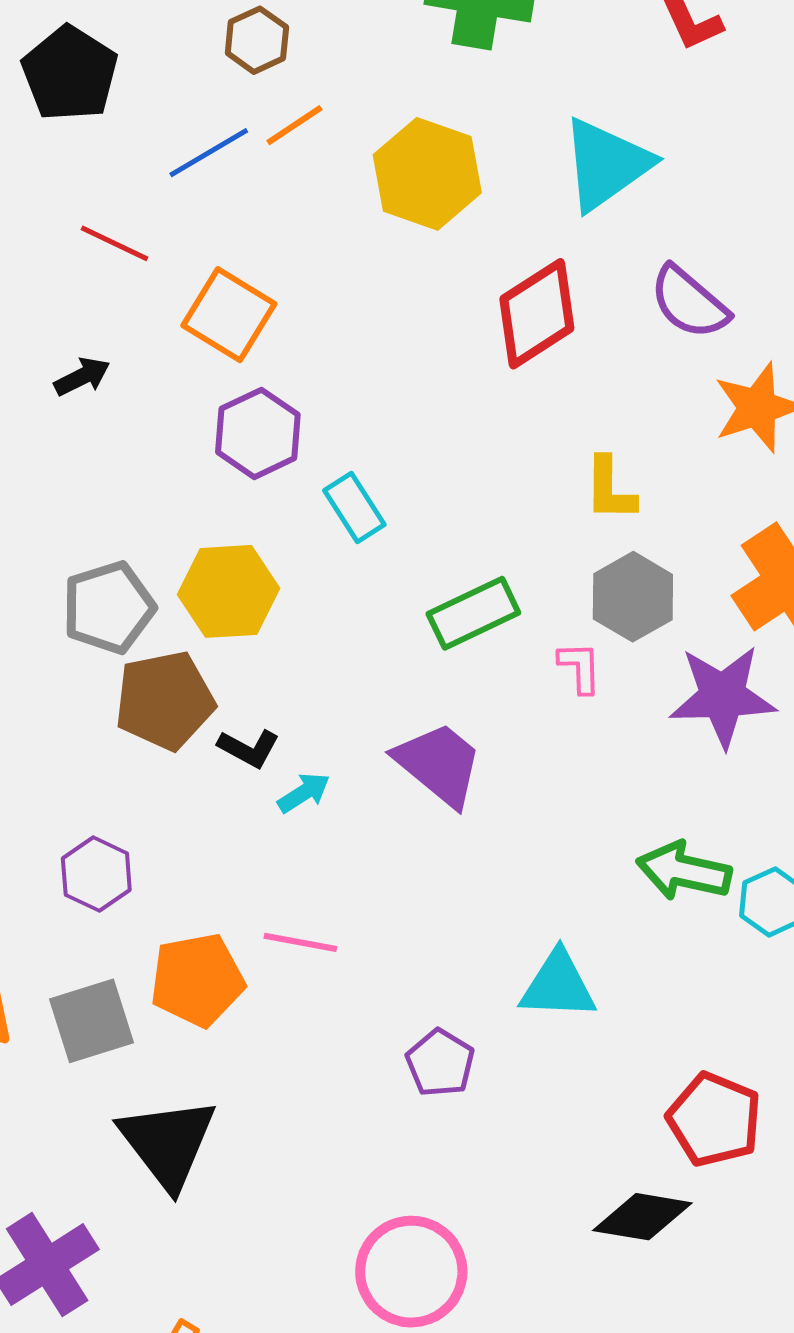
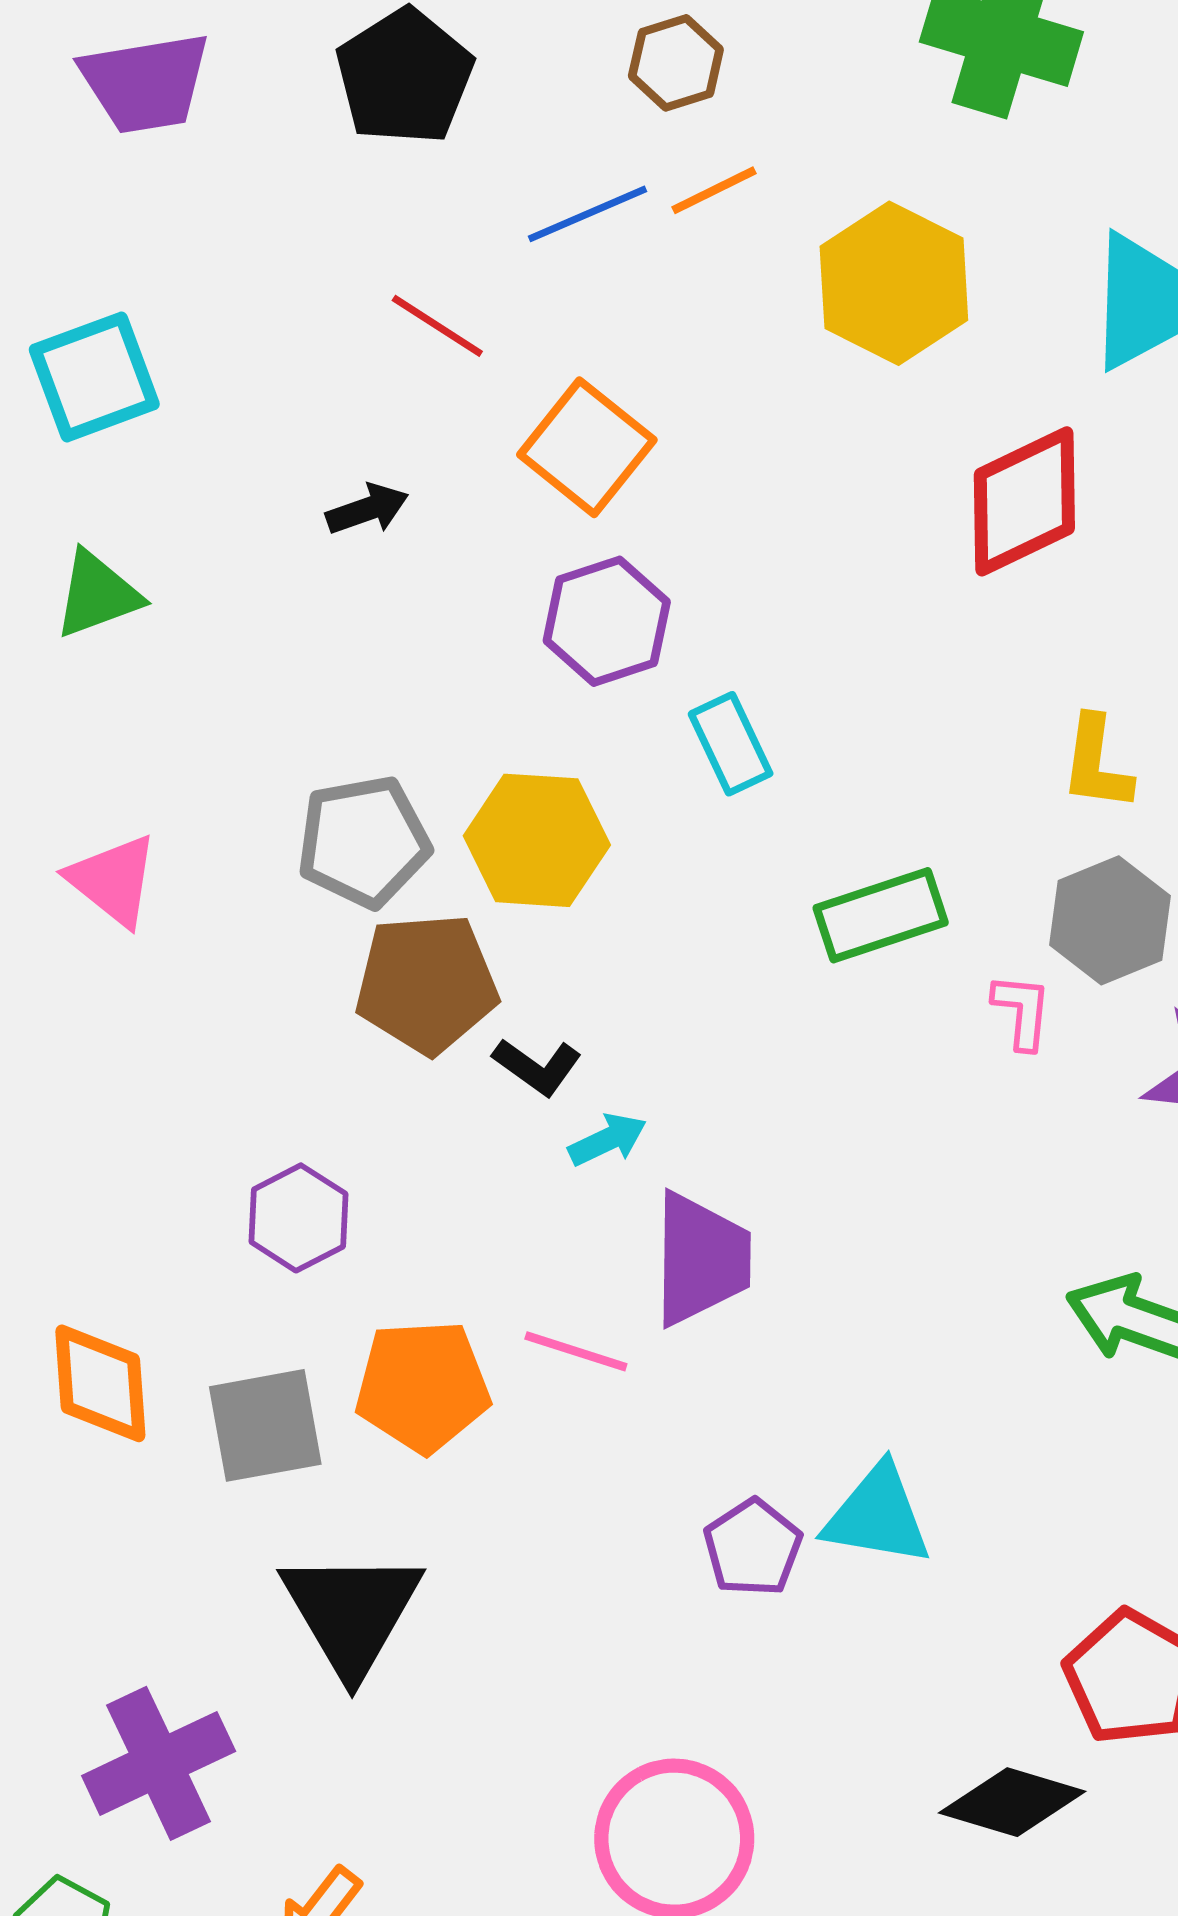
purple trapezoid: (439, 764) -> (701, 1259), moved, turned 44
cyan triangle: (558, 985) -> (878, 1515), moved

